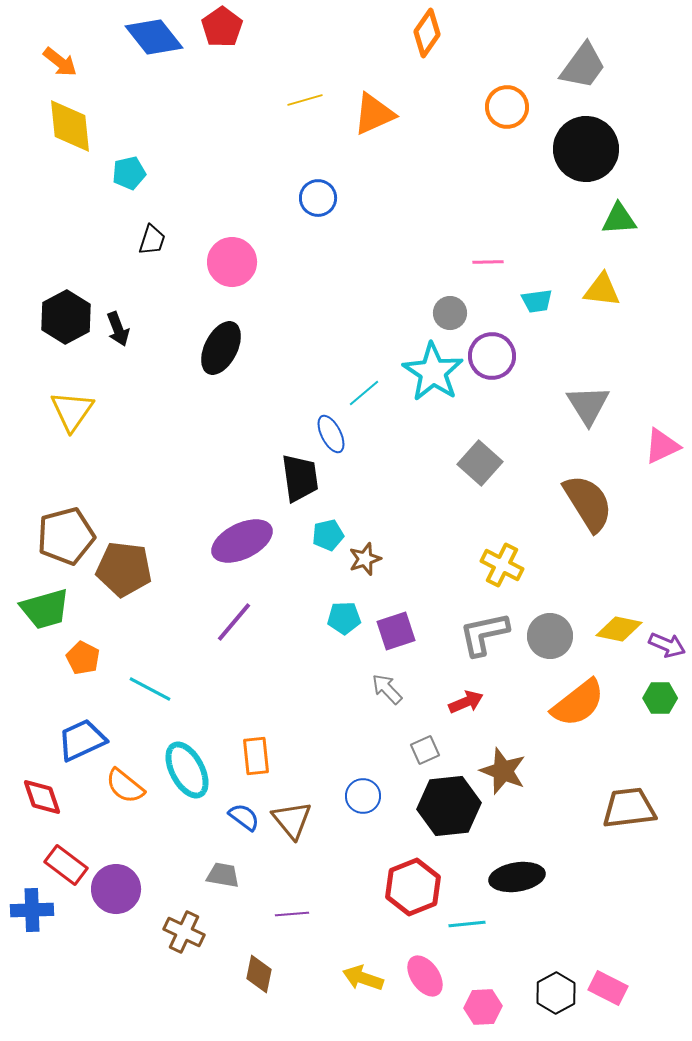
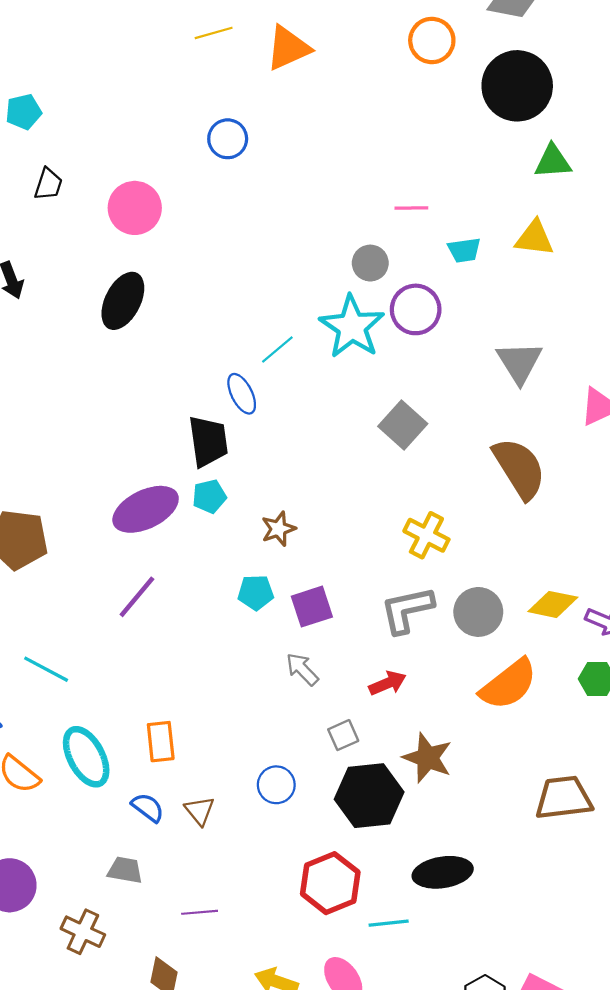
cyan pentagon: (328, 535) -> (209, 496), moved
brown triangle: (292, 820) -> (200, 811), size x0.7

